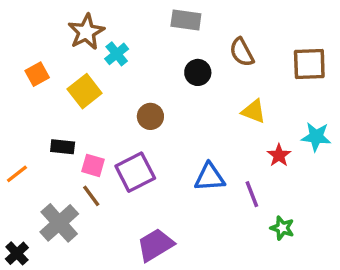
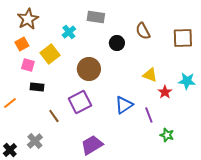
gray rectangle: (186, 20) -> (96, 17), moved
brown star: (86, 32) -> (28, 19), moved
yellow triangle: (254, 111) -> (150, 75), moved
brown circle: (150, 116) -> (89, 69), size x1.5
pink square: (93, 165) -> (28, 65), moved
blue triangle: (210, 177) -> (124, 105), turned -30
gray cross: (59, 223) -> (35, 141), moved, size x0.7

